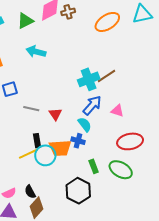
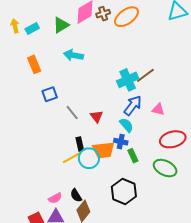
orange ellipse: (107, 22) -> (127, 17), moved
gray line: (31, 109) -> (72, 112), turned 42
green rectangle: (94, 166) -> (133, 156), moved

